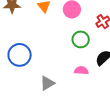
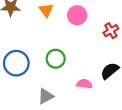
green circle: (81, 39) -> (56, 59), moved

